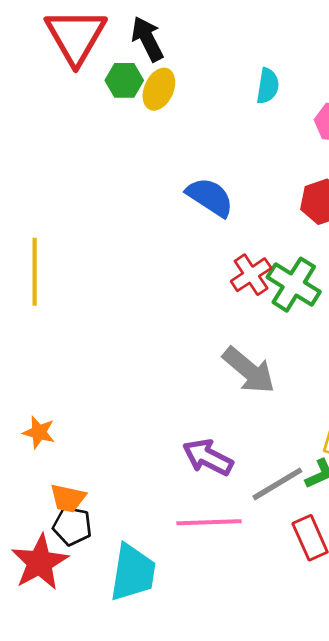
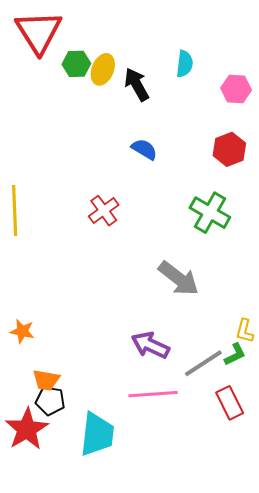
black arrow: (147, 39) -> (137, 85), moved
blue semicircle: (210, 197) -> (144, 149), size x0.7
red cross: (251, 275) -> (104, 211), moved

